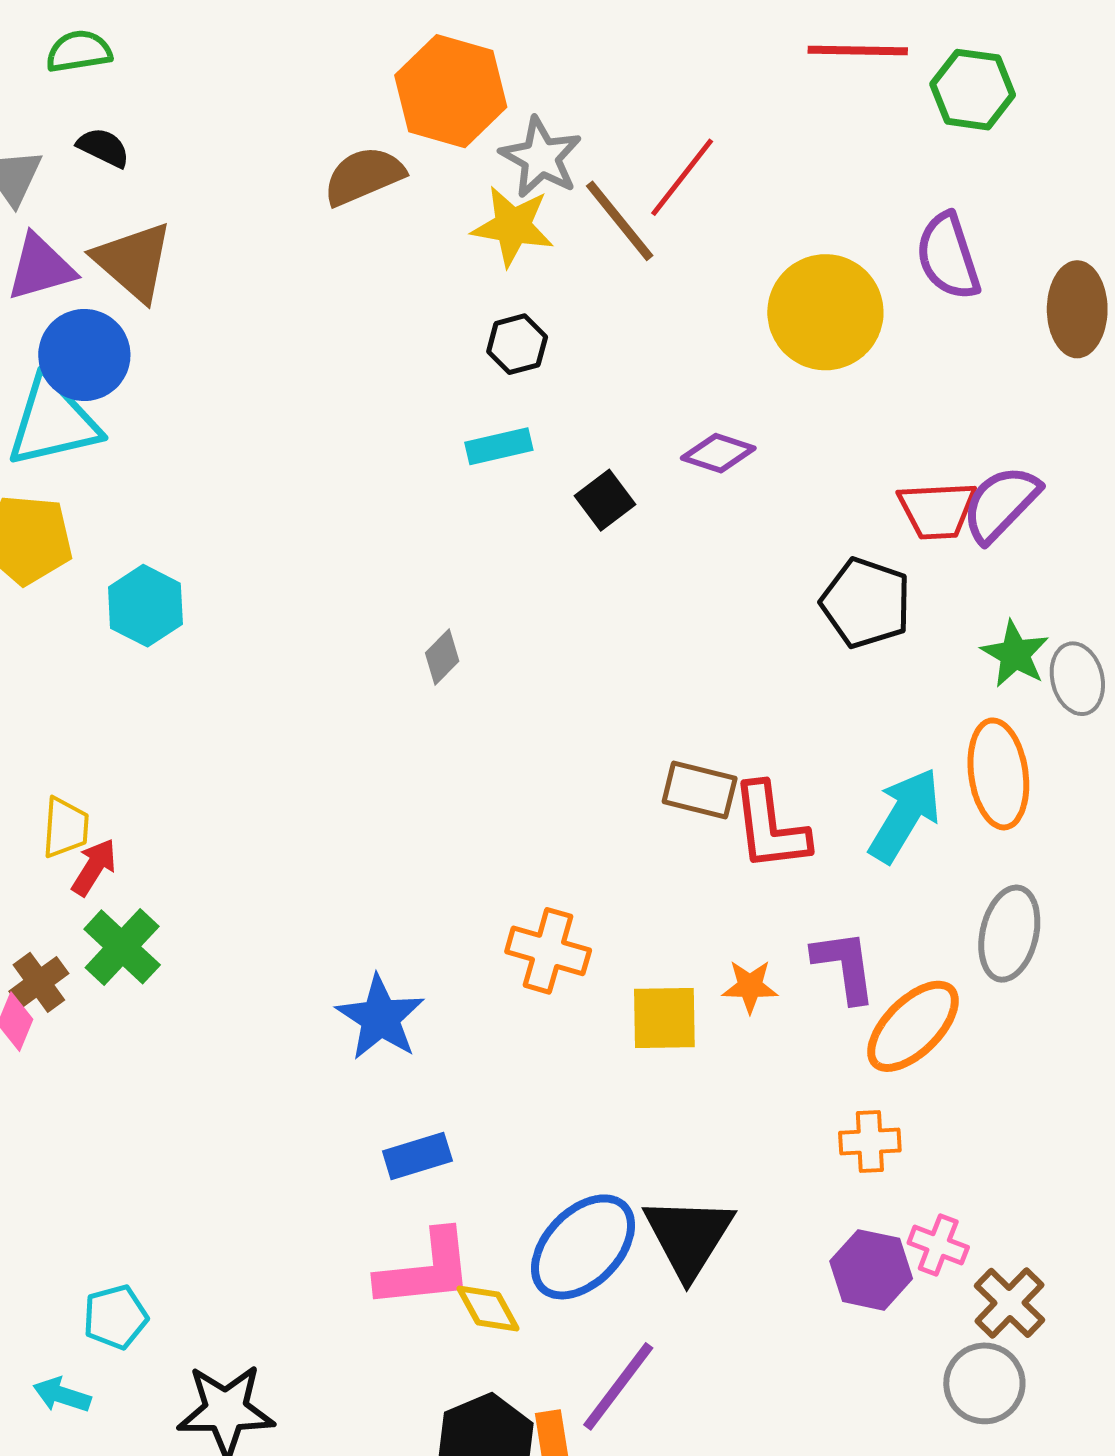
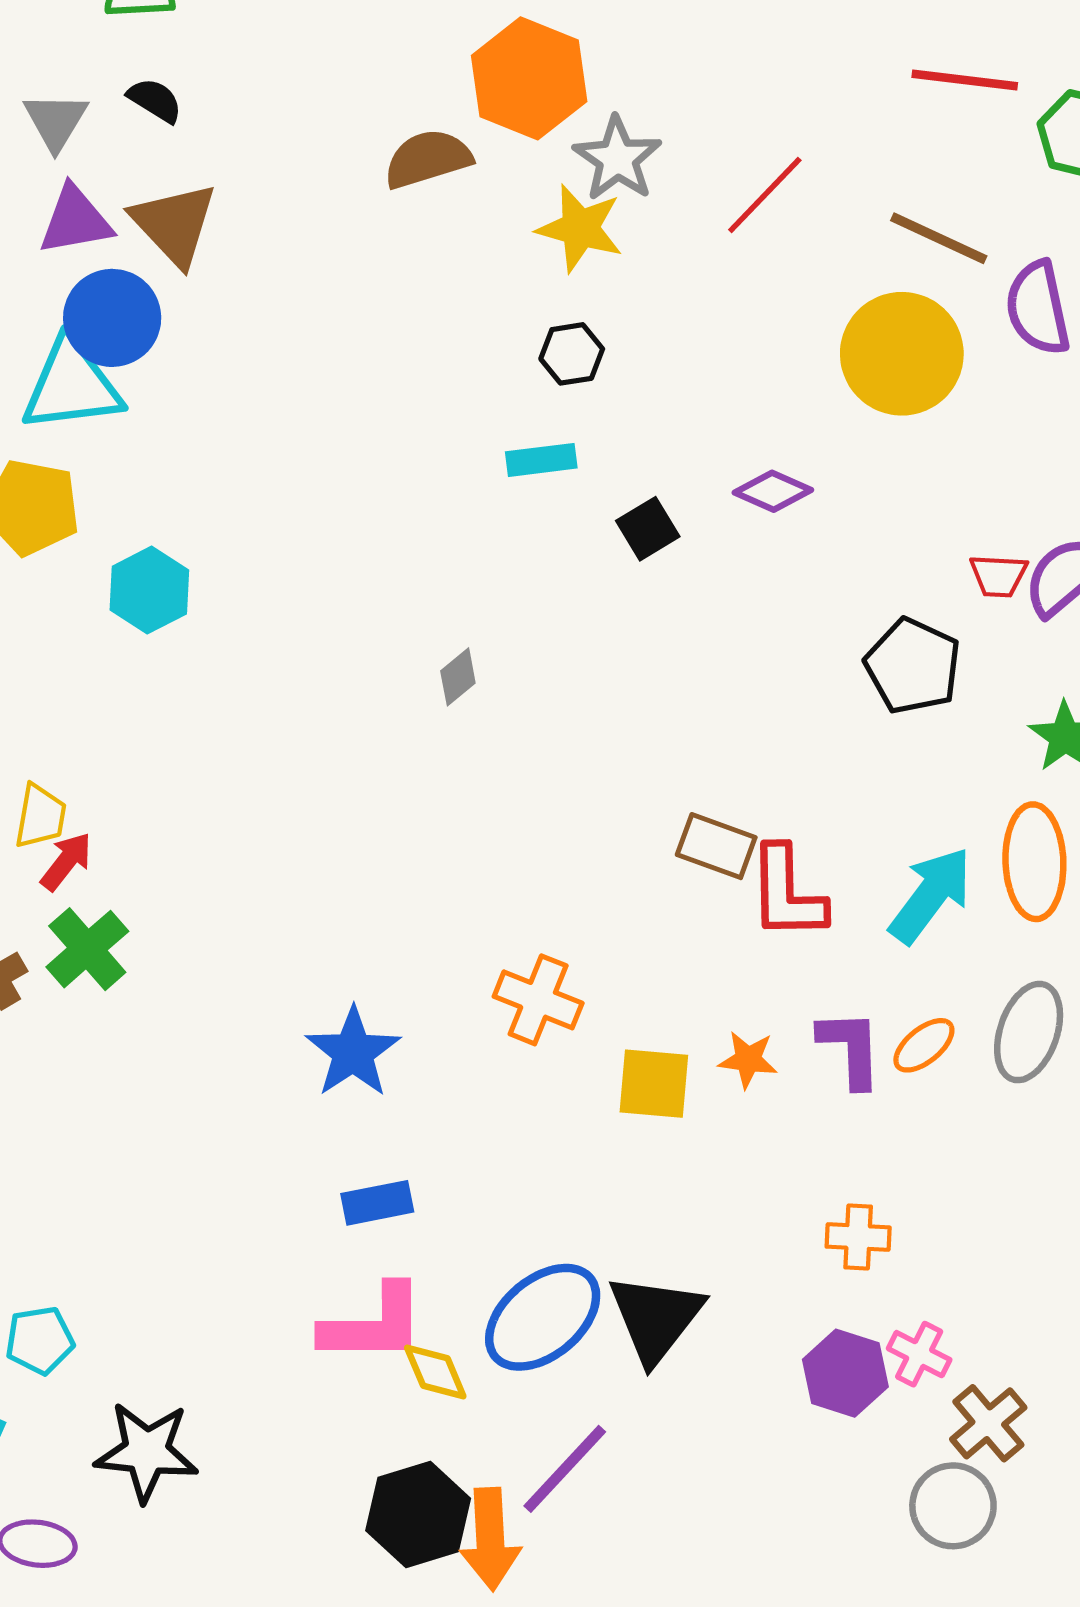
brown line: (620, 221) -> (939, 238), moved, turned -32
red trapezoid: (937, 510) -> (998, 576), size x0.7
orange ellipse: (913, 1026) -> (924, 1045), moved, size x0.6

